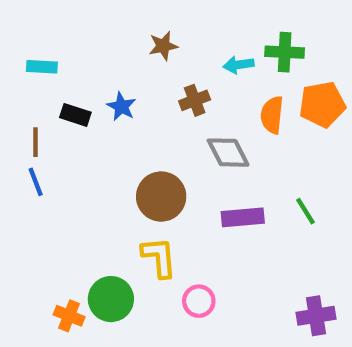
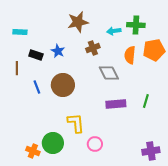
brown star: (163, 46) -> (78, 22), size x1.5
blue line: (36, 182) -> (37, 87), moved
brown circle: (161, 197) -> (63, 85), moved
green line: (305, 211) -> (146, 101), turned 48

